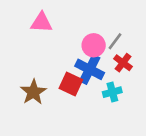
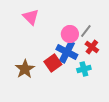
pink triangle: (41, 23) -> (31, 17), turned 42
red square: (71, 84) -> (53, 63), turned 30

